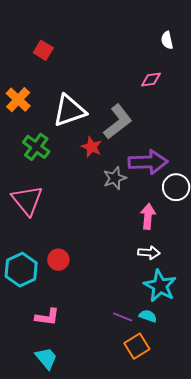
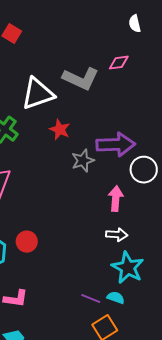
gray L-shape: (118, 122) -> (81, 79), moved, turned 63

